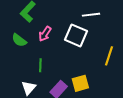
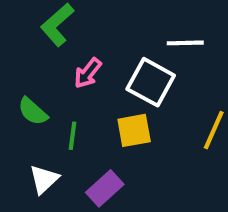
green semicircle: (19, 40) -> (33, 111), moved
yellow square: (80, 83) -> (134, 130), moved

